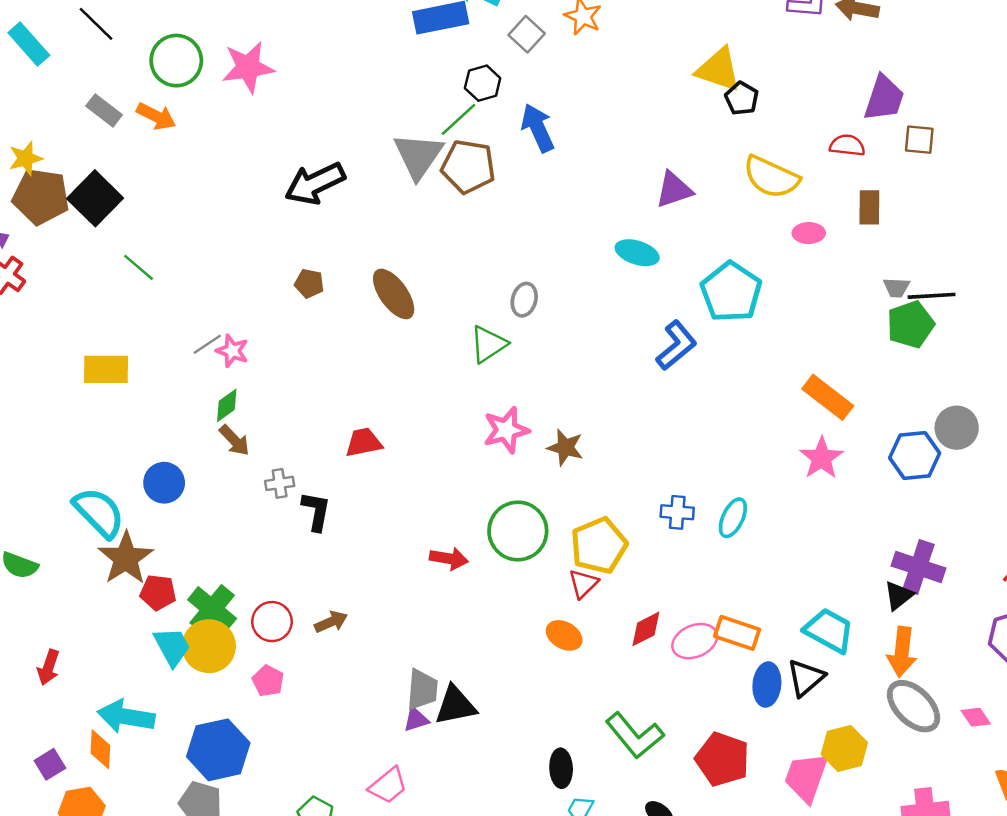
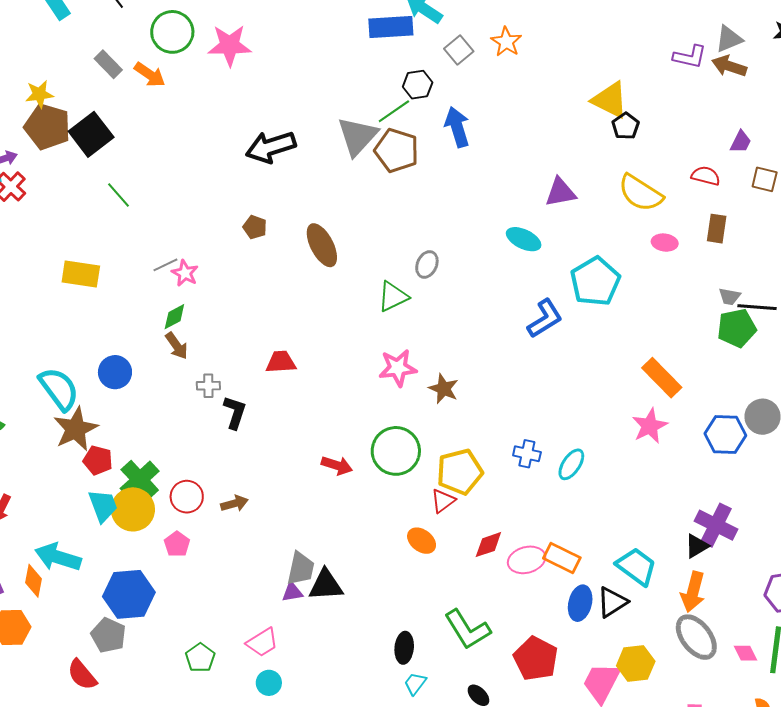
purple trapezoid: (884, 98) -> (741, 142), size x0.6

